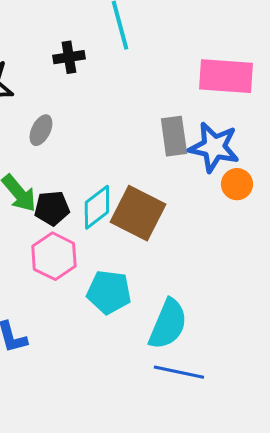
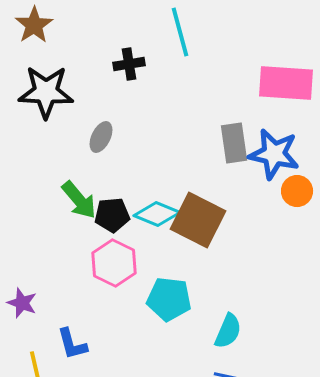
cyan diamond: (97, 207) -> (157, 214), turned 60
cyan semicircle: (168, 324) -> (228, 331), size x0.7

